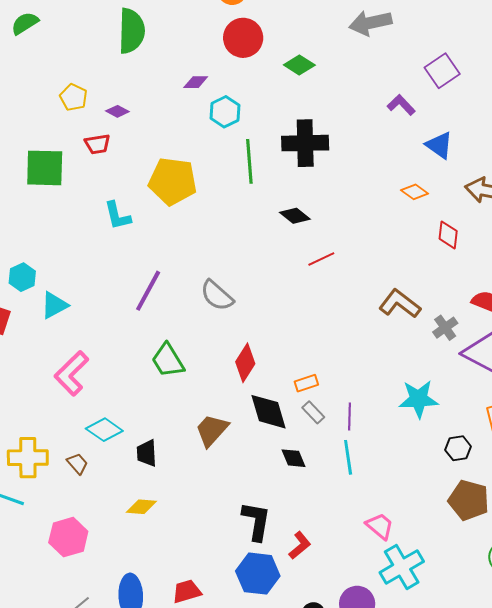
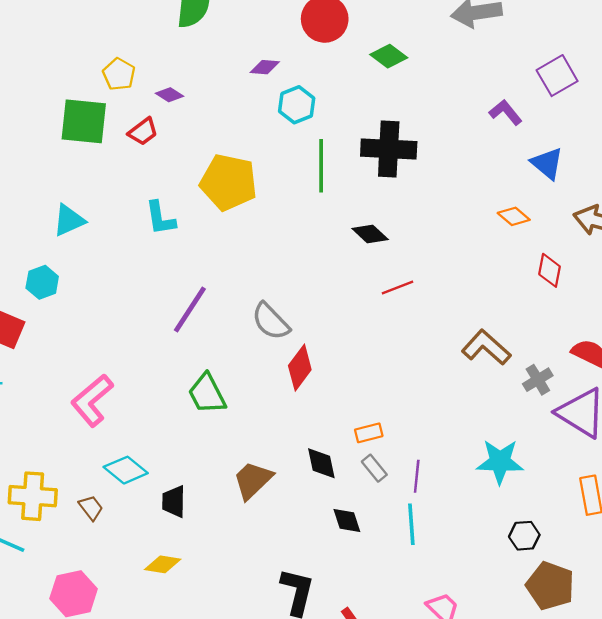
red trapezoid: (98, 144) -> (143, 132), turned -32
green square: (45, 168) -> (84, 121), moved
cyan triangle: (54, 305) -> (69, 220), moved
red diamond: (245, 363) -> (300, 368), moved
black diamond: (269, 412) -> (321, 463), size x0.7
black hexagon: (458, 448) -> (524, 536), moved

